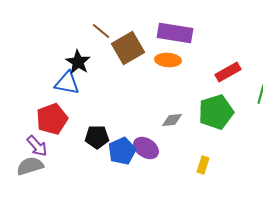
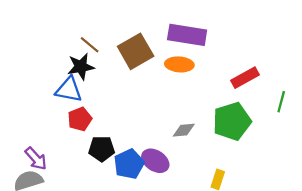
brown line: (101, 31) -> (90, 45), moved
black star: (78, 62) -> (81, 67), turned 30
red pentagon: (52, 119) -> (80, 119), moved, size x0.7

